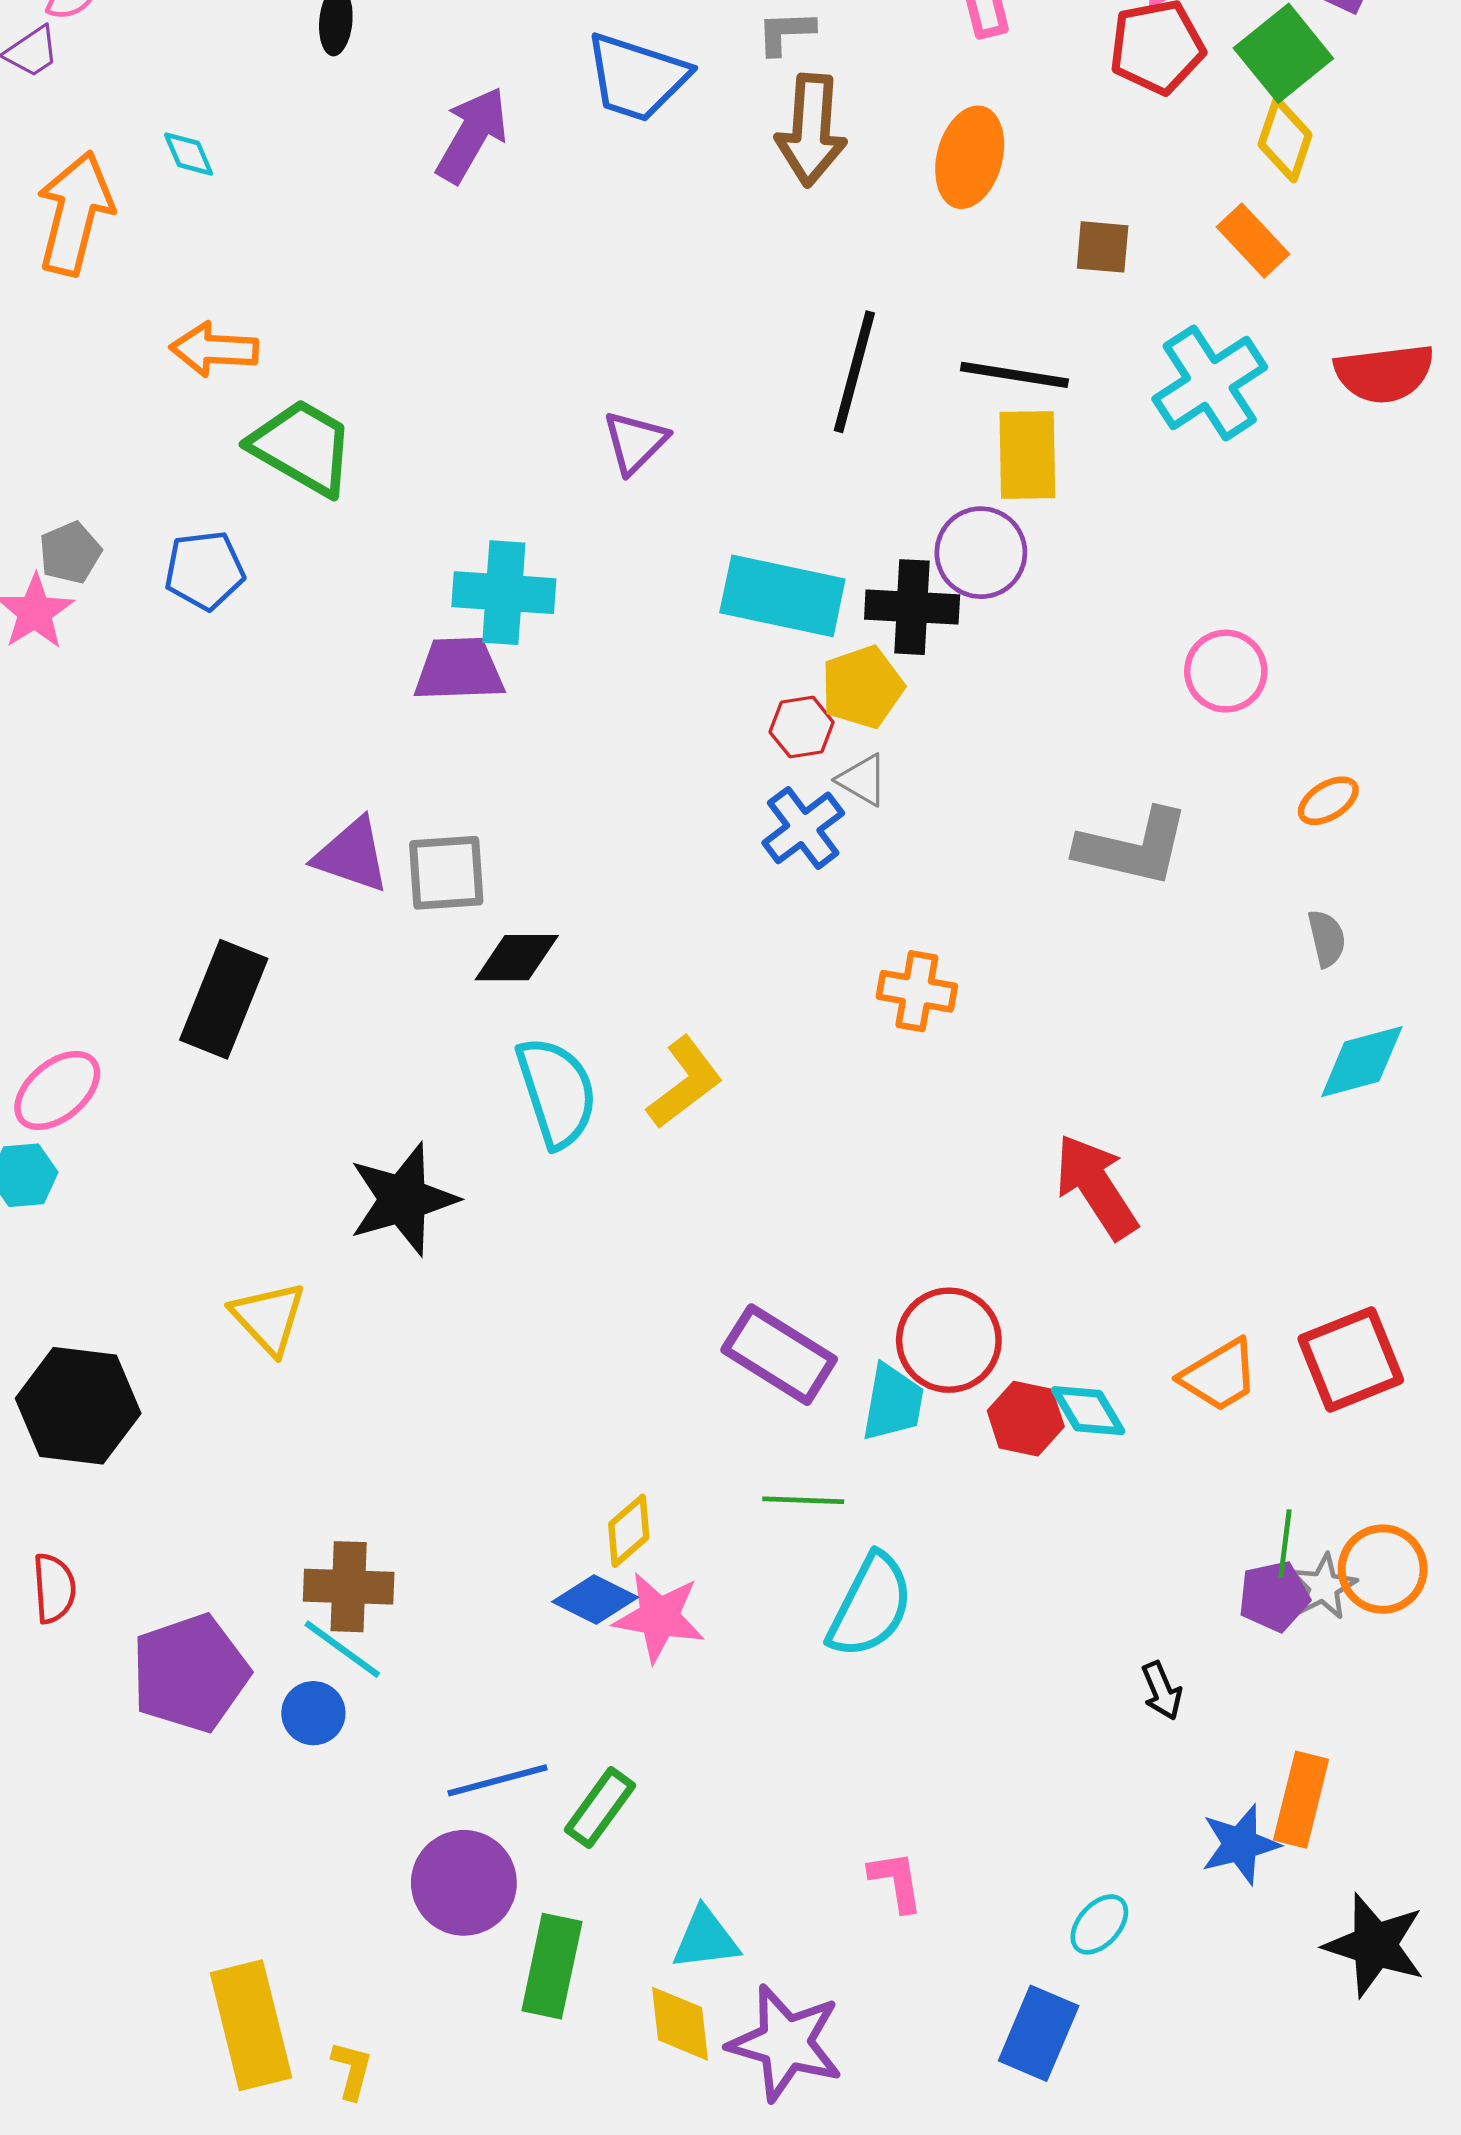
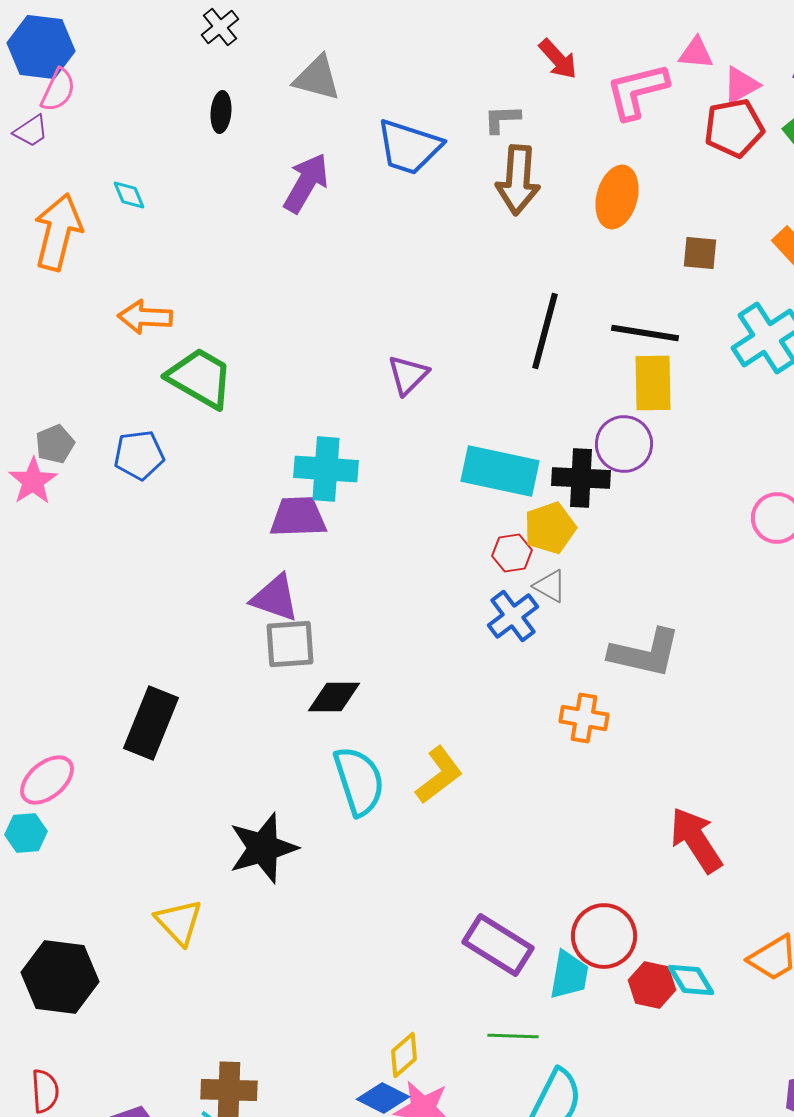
gray L-shape: (1133, 847) -> (645, 653), moved
purple triangle: (352, 855) -> (275, 598), moved

